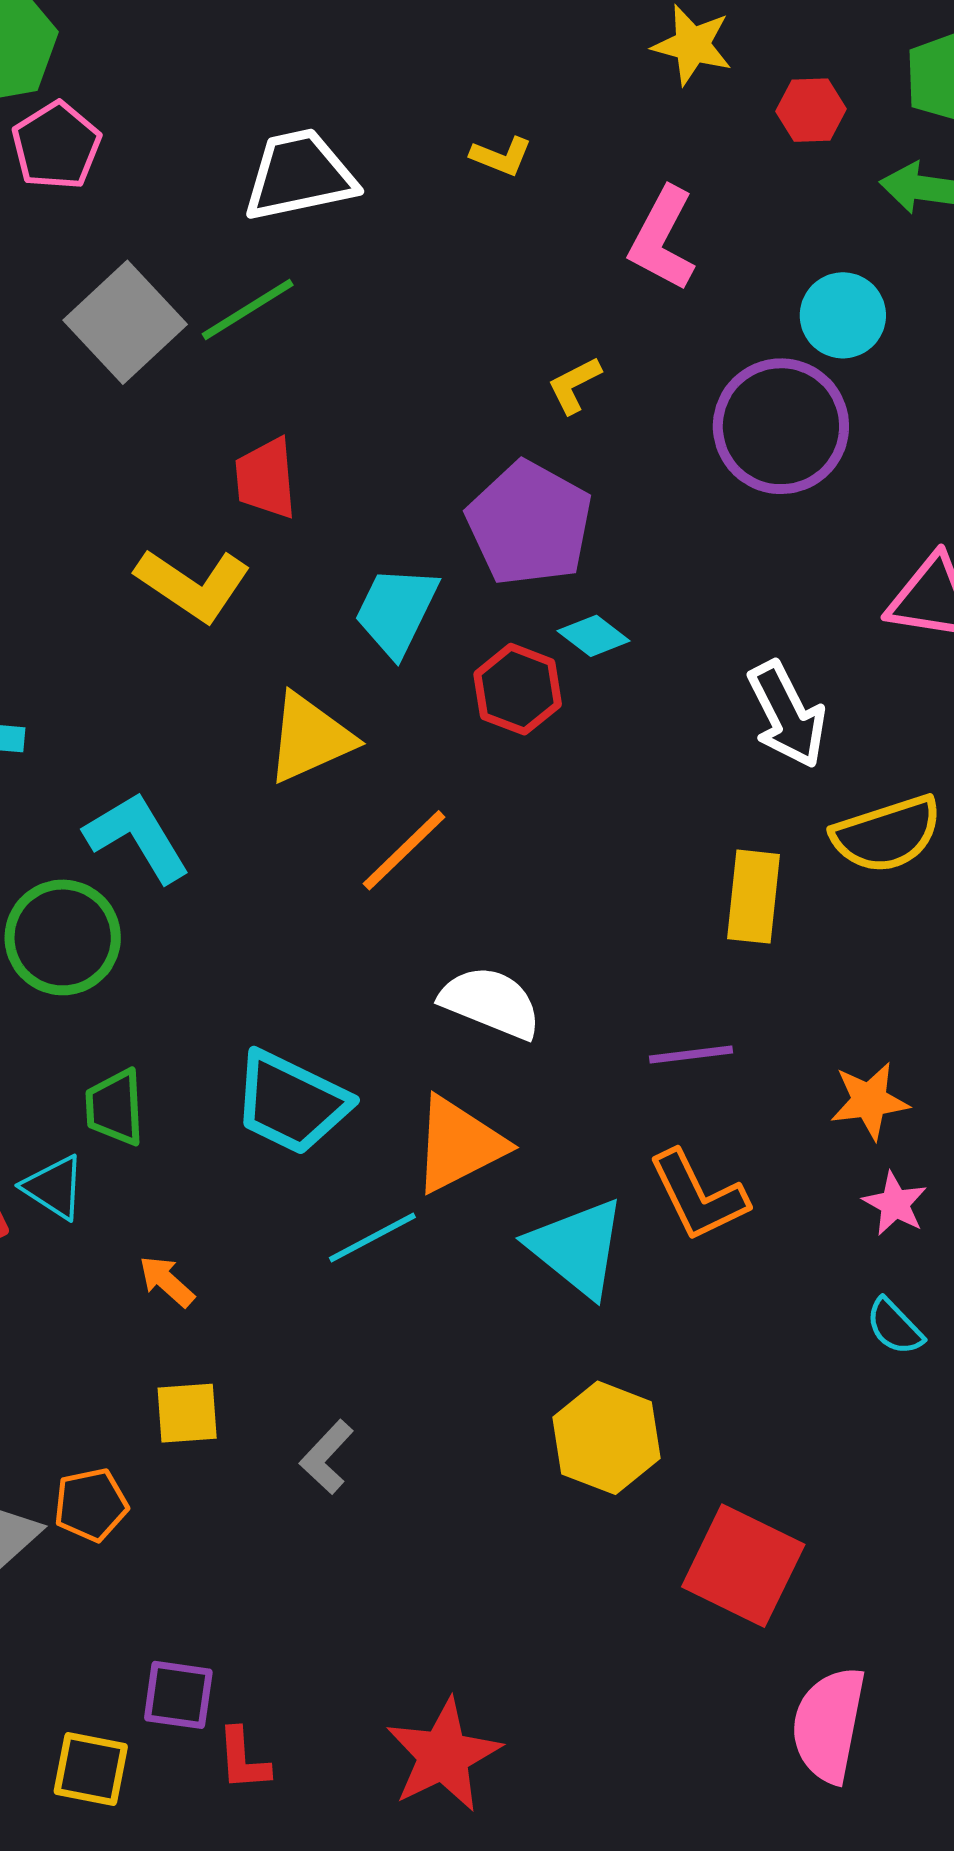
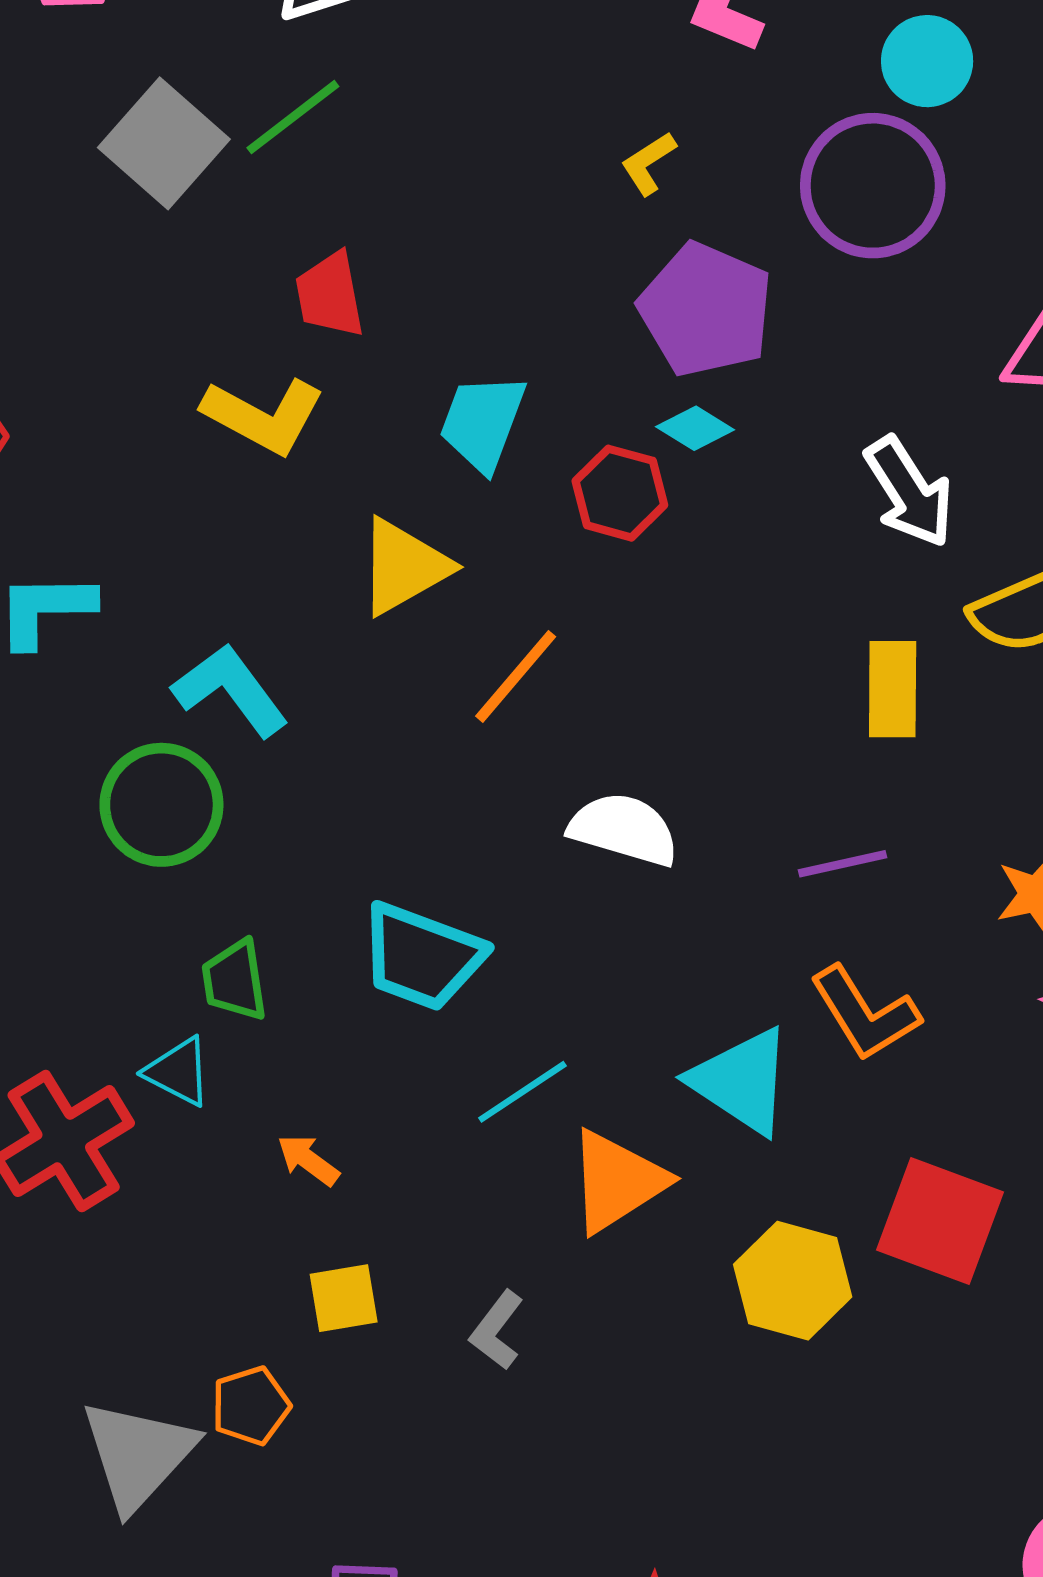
purple pentagon: (529, 524) -> (706, 310), moved
orange triangle: (459, 1144) -> (617, 1181), moved
red square: (743, 1566) -> (940, 1221), moved

